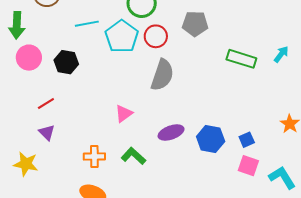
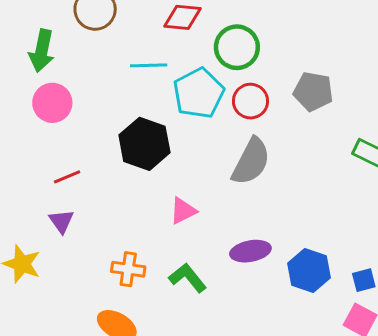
black hexagon: (66, 62) -> (144, 144), moved, size x1.4

